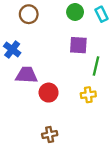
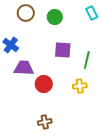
green circle: (75, 12) -> (55, 17), moved
purple square: (78, 45) -> (63, 50), moved

